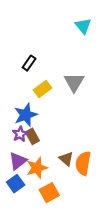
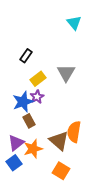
purple star: (20, 134) -> (37, 97), moved
brown triangle: (66, 159) -> (59, 141), size x1.5
orange semicircle: (83, 163) -> (74, 132), moved
orange square: (49, 193) -> (61, 171), moved, turned -30

